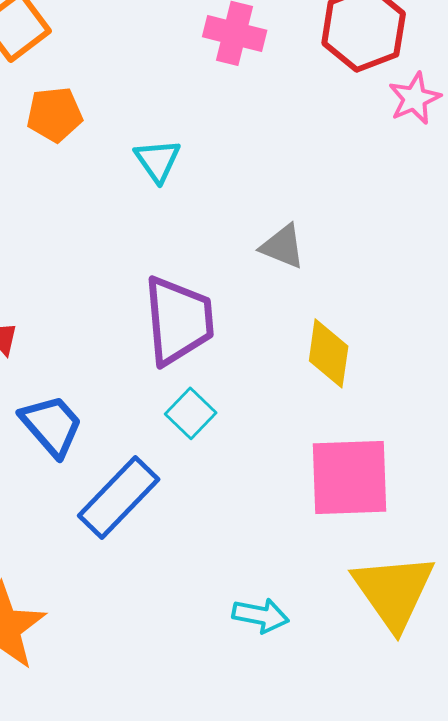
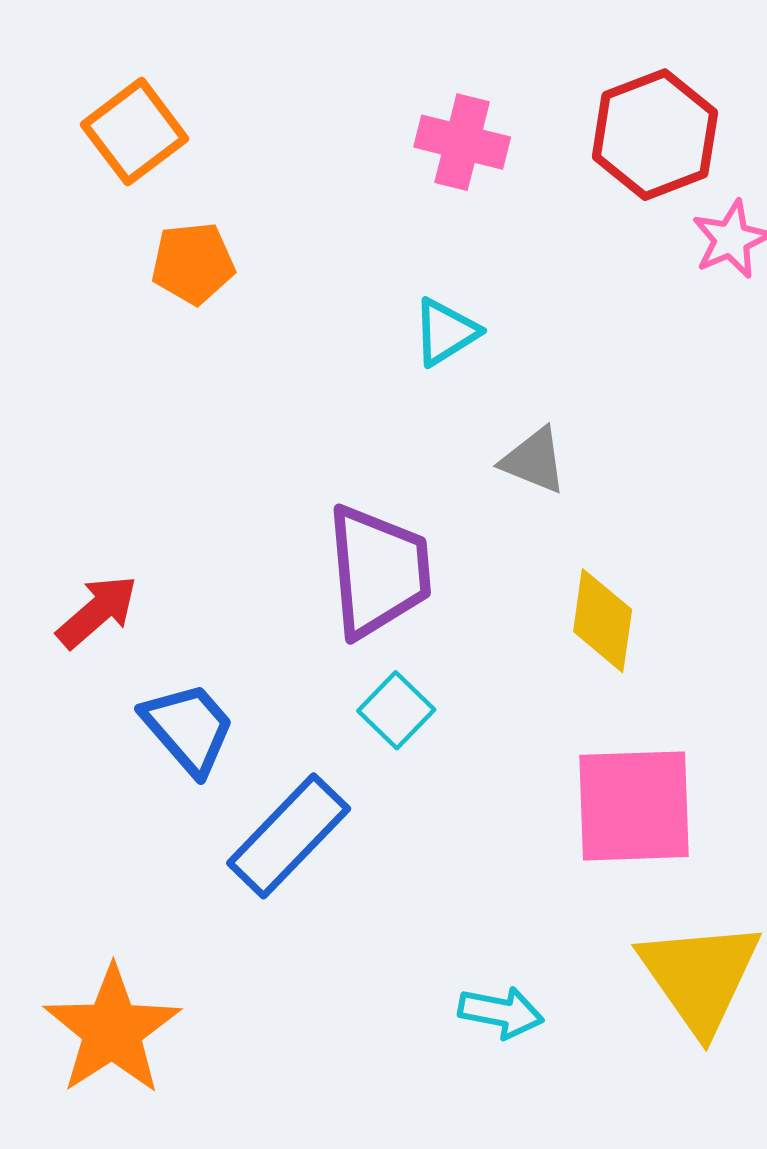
cyan triangle: (158, 160) -> (446, 332), moved, turned 33

